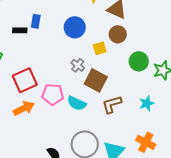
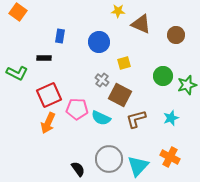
black rectangle: (20, 30) -> (44, 58), moved
brown circle: (118, 34) -> (176, 35), moved
orange arrow: (24, 108) -> (48, 123), turned 140

